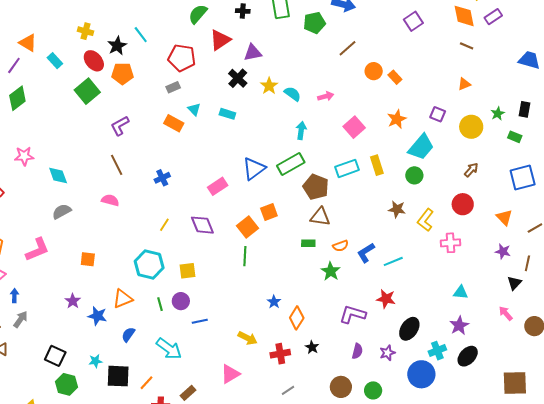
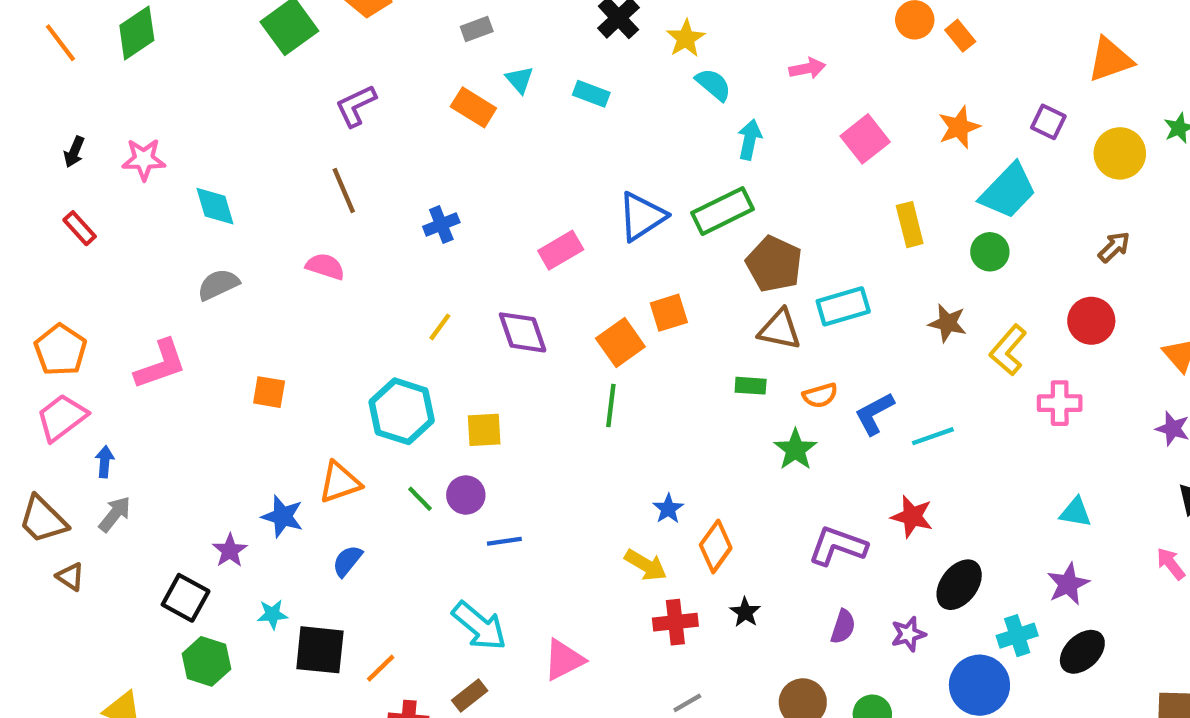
orange triangle: (464, 84) -> (1110, 60), size x1.6
cyan semicircle: (293, 94) -> (713, 85), moved
cyan rectangle: (347, 168) -> (843, 306), moved
purple star: (73, 301) -> (230, 551), moved
green line: (160, 304) -> (420, 499), turned -32
yellow arrow: (248, 338) -> (646, 565), moved
cyan arrow: (169, 349) -> (479, 626), moved

